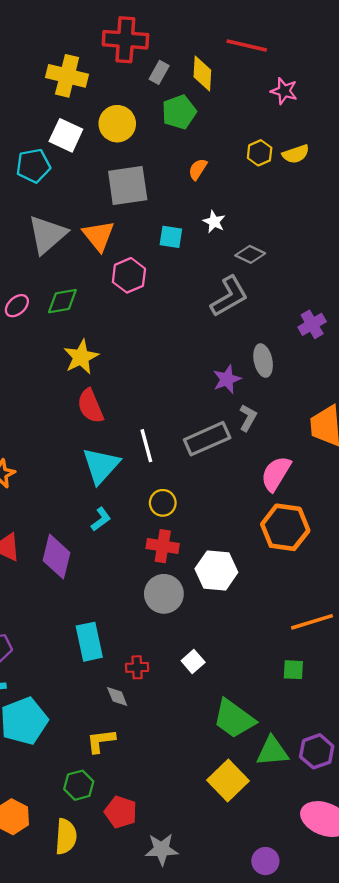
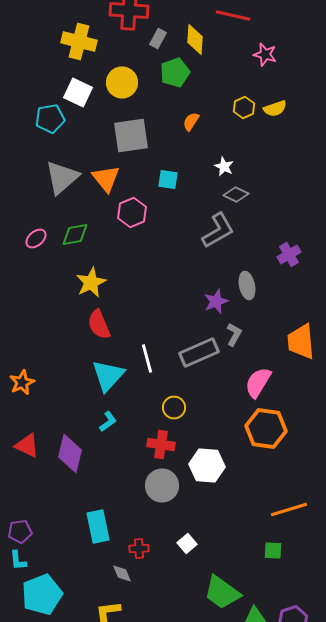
white star: (214, 222) -> (224, 166), moved
yellow circle: (163, 503) -> (174, 408), moved

